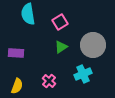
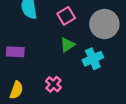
gray circle: (93, 45) -> (104, 24), moved
cyan cross: (83, 74) -> (93, 59), moved

